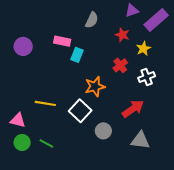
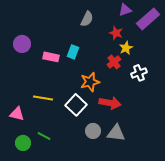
pink rectangle: (62, 41) -> (51, 57), moved
yellow star: (143, 49) -> (126, 48), moved
red arrow: (133, 109) -> (110, 103), moved, turned 45
gray circle: (103, 131) -> (93, 131), moved
gray triangle: (140, 140) -> (116, 133), moved
green circle: (22, 142) -> (23, 143), moved

